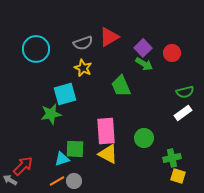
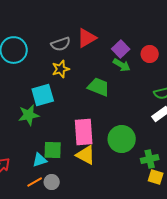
yellow star: (83, 68) -> (61, 69), turned 30
green trapezoid: (121, 86) -> (99, 87), turned 135
green circle: (144, 138) -> (122, 139), size x1.4

